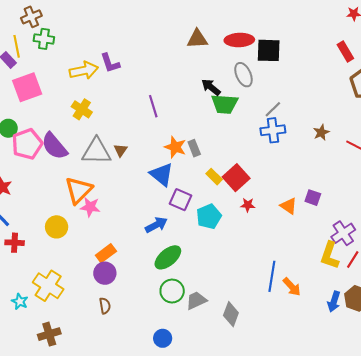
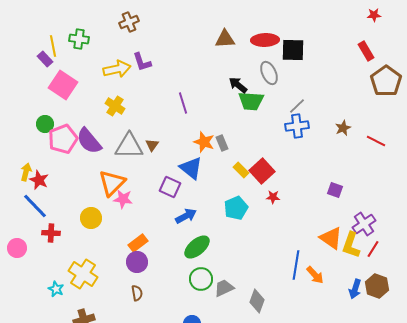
brown cross: (31, 17) -> (129, 22), moved
pink square: (27, 87) -> (63, 85), turned -36
purple square: (180, 200) -> (170, 187), moved
orange triangle: (289, 206) -> (331, 238), moved, size x1.4

